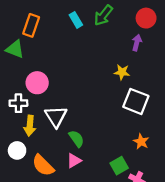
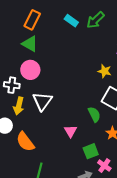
cyan rectangle: (76, 20) -> (71, 21), turned -32
green triangle: (15, 49) -> (30, 44), moved
green semicircle: (76, 139) -> (94, 114), moved
pink triangle: (74, 161) -> (71, 131), moved, turned -40

